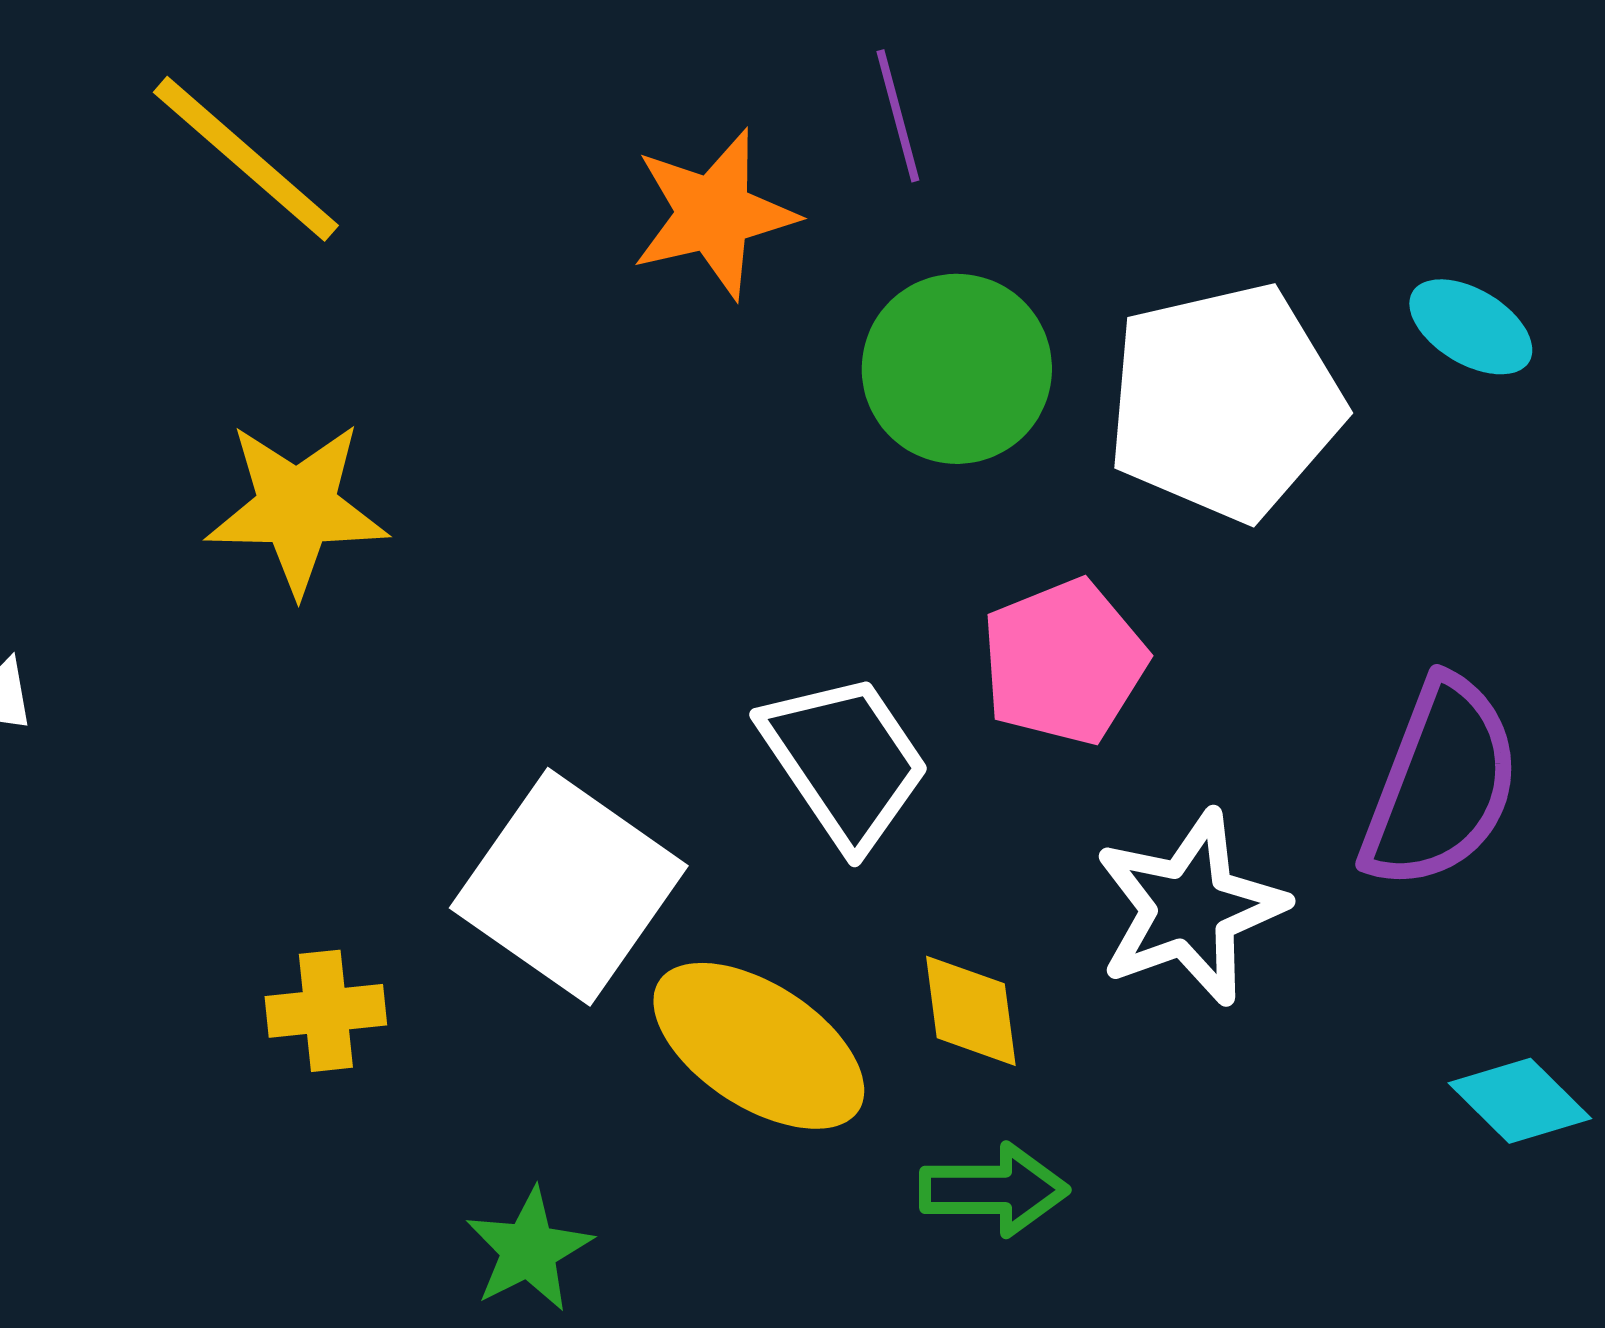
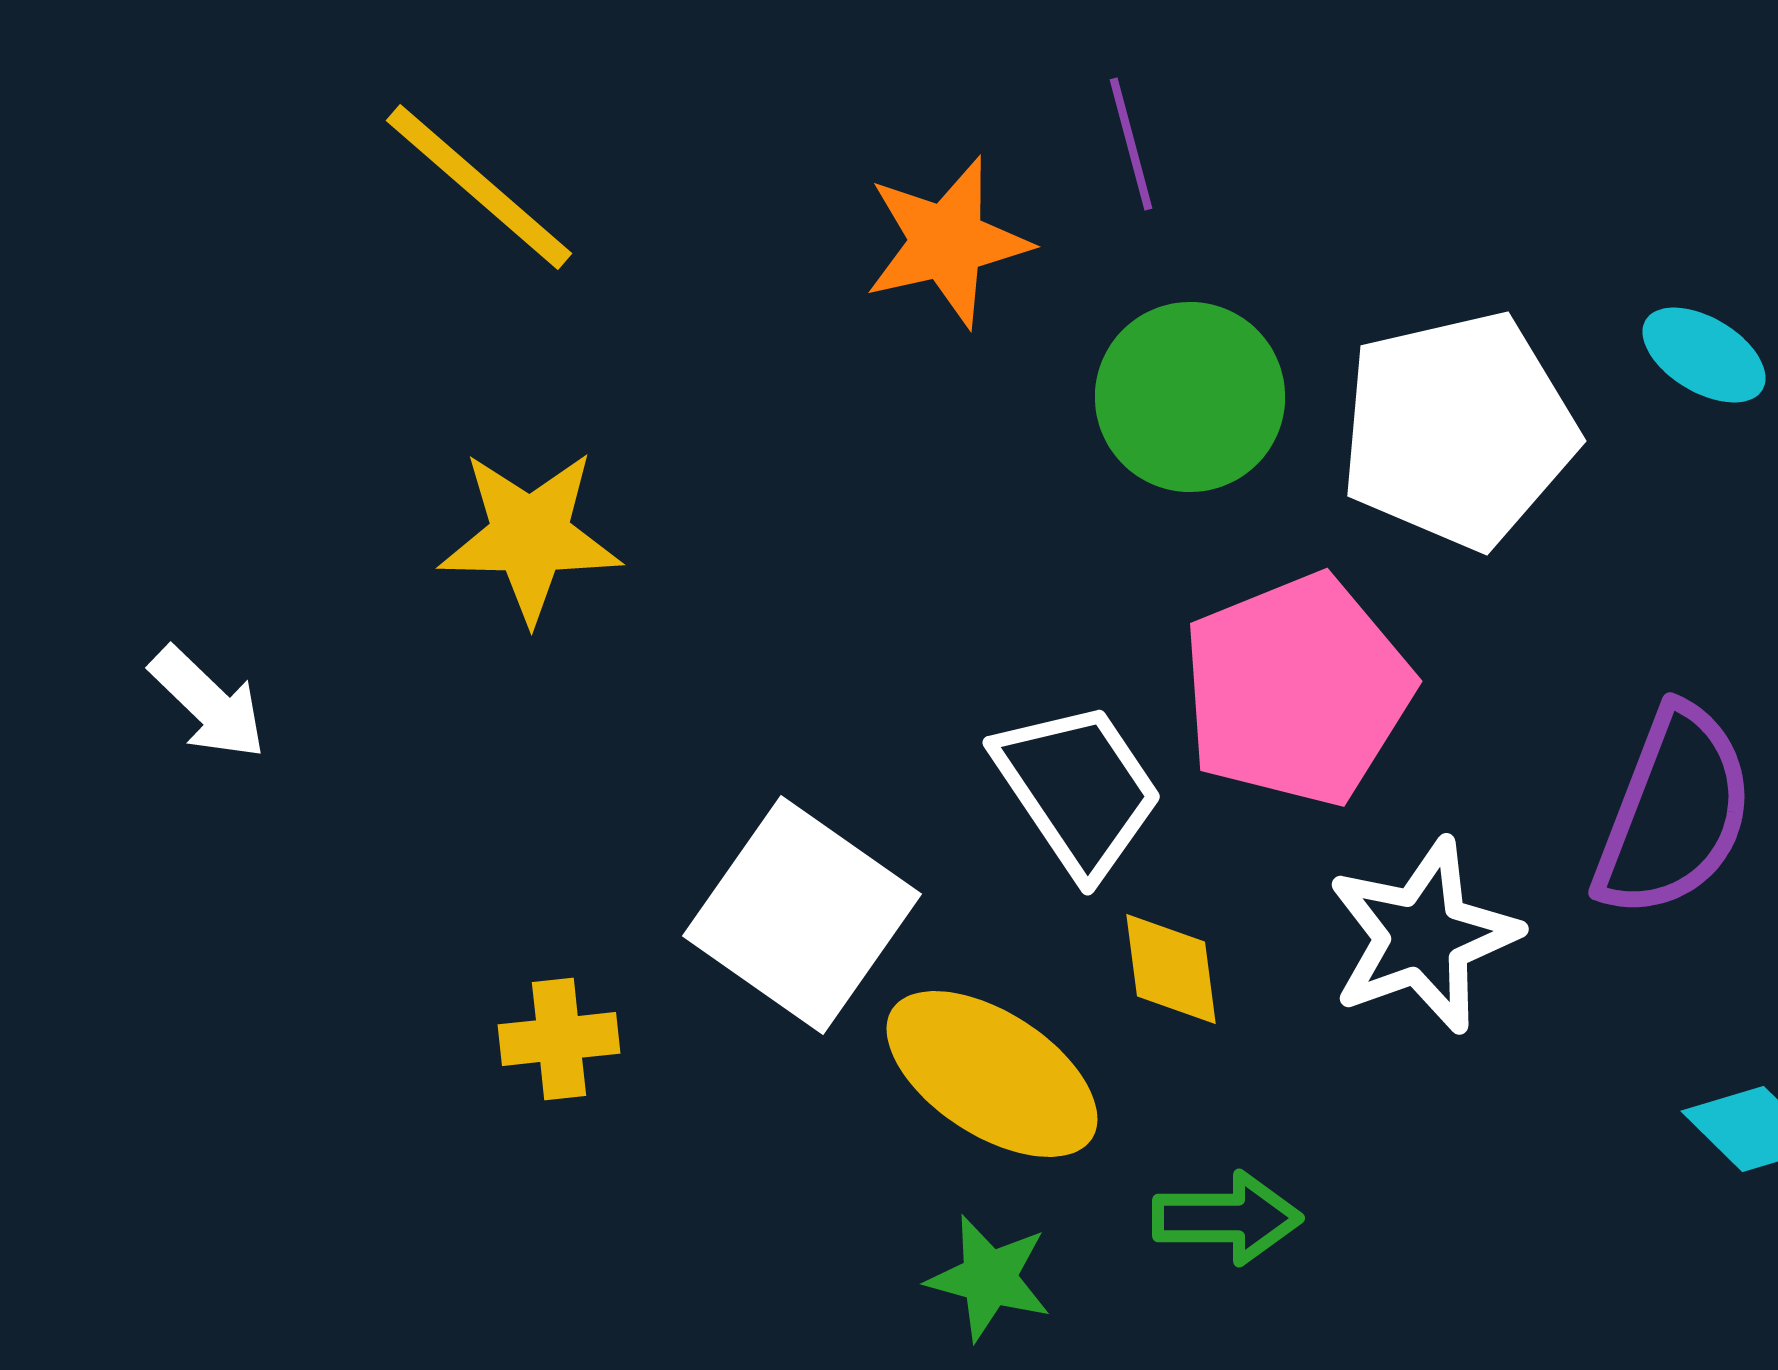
pink pentagon: (1064, 662) -> (1297, 690), size x1.4
yellow diamond: (971, 1011) -> (1171, 969), moved
green star: (529, 1250) -> (989, 1278), moved, turned -30

